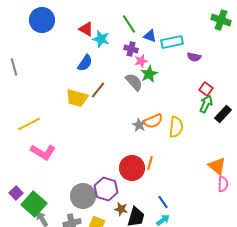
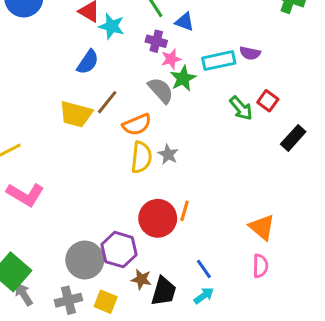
cyan rectangle: (172, 42) -> (219, 61), moved
green arrow: (206, 104) -> (241, 108), moved, turned 114
orange semicircle: (153, 121) -> (137, 125), moved
yellow semicircle: (176, 127) -> (141, 157), moved
orange triangle: (217, 166) -> (262, 227), moved
pink semicircle: (223, 184) -> (260, 266), moved

